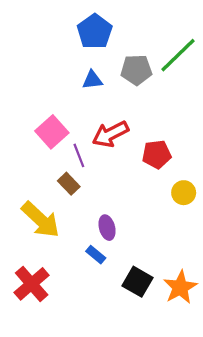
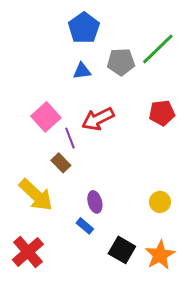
red pentagon: (157, 154) -> (162, 113), moved
yellow circle: (184, 193) -> (160, 202), moved

